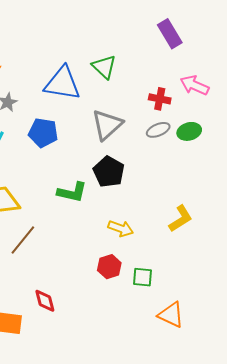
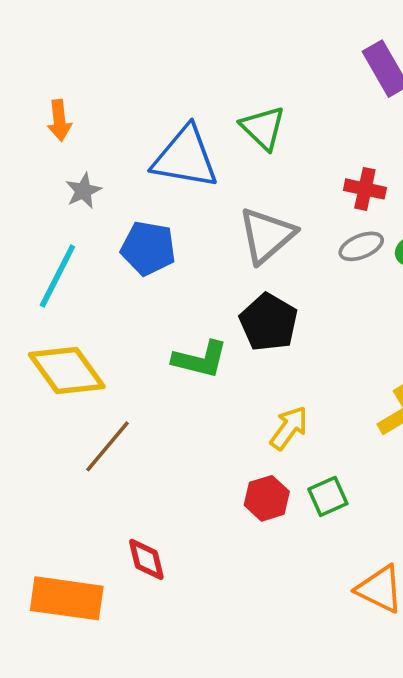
yellow arrow: (121, 229) -> (289, 428), turned -75
green square: (142, 277) -> (328, 496), moved, turned -30

